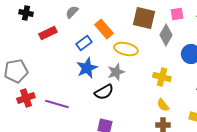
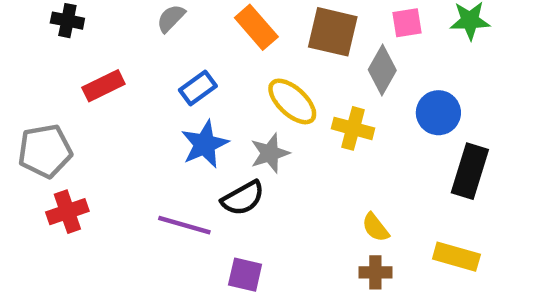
orange rectangle: (104, 29) -> (256, 27), moved
red rectangle: (48, 33) -> (103, 86), moved
yellow ellipse: (126, 49) -> (292, 101), turned 30
yellow cross: (162, 77) -> (353, 128), moved
purple line: (57, 104) -> (184, 225), moved

